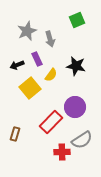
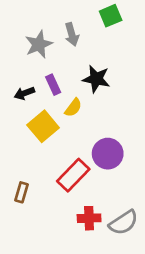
green square: (77, 20) -> (111, 16), moved
gray arrow: (50, 39) -> (72, 34), moved
black star: (76, 66) -> (96, 79), moved
gray semicircle: (82, 140) -> (123, 223), moved

